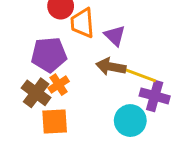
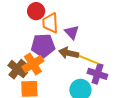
purple pentagon: (49, 55) -> (43, 46), moved
orange cross: (59, 85) -> (33, 64), size x1.5

